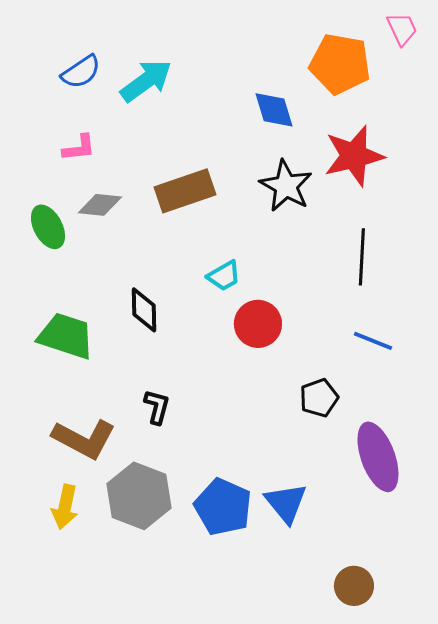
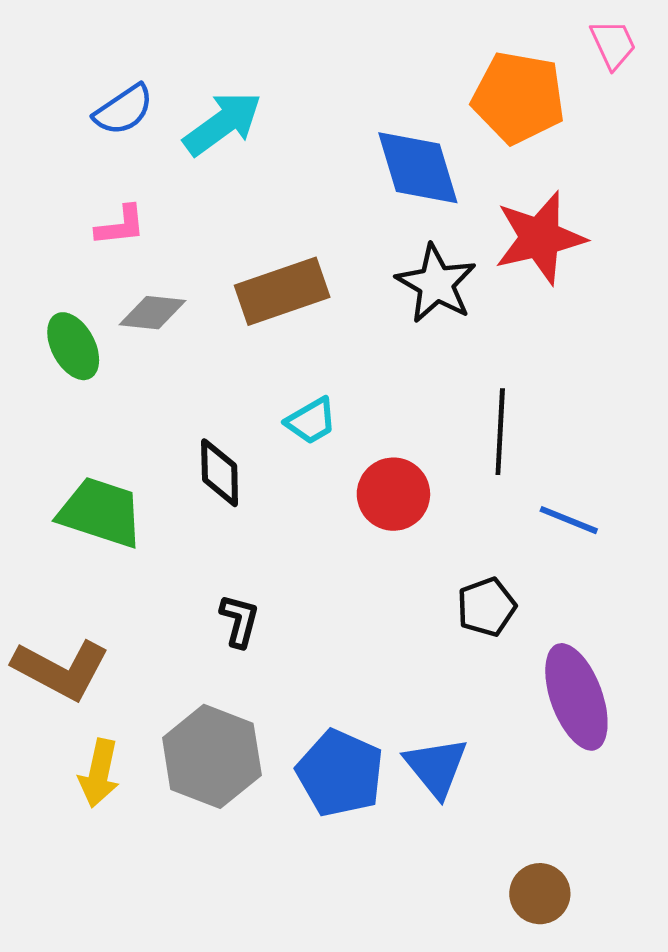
blue diamond: (274, 110) -> (418, 168), size x1.4
black line: (362, 257) -> (500, 432), moved
cyan trapezoid: (224, 276) -> (311, 421), moved
brown L-shape: (84, 439) -> (61, 669), moved

